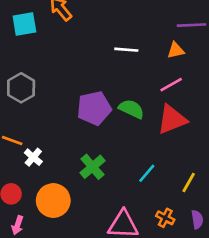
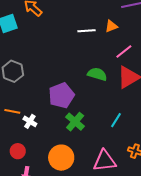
orange triangle: (176, 50) -> (111, 26), moved
purple pentagon: (94, 108) -> (61, 95), moved
orange circle: (53, 201) -> (61, 158), moved

